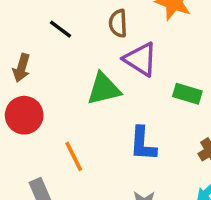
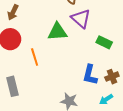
blue L-shape: (143, 144) -> (90, 75), moved
orange line: (74, 156) -> (35, 57), moved

